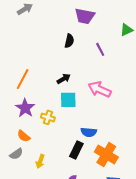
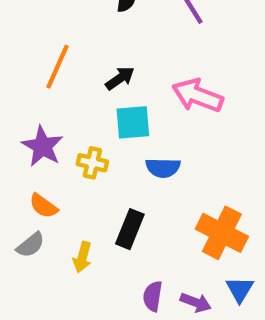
orange line: (23, 79) -> (57, 67), moved
blue semicircle: (89, 132) -> (163, 168), moved
black rectangle: (76, 150) -> (130, 229), moved

